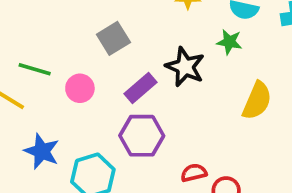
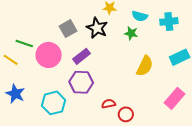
black star: (185, 67) -> (97, 28), moved
pink circle: (80, 88) -> (49, 55), size x1.6
blue star: (42, 151) -> (15, 94), moved

